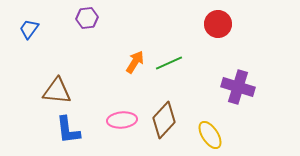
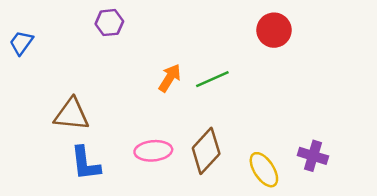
blue trapezoid: (29, 29) -> (21, 43), moved
purple cross: (238, 87) -> (313, 156), moved, size x0.7

